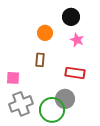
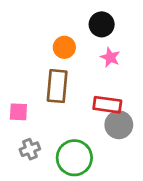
brown rectangle: (40, 60) -> (57, 86), size x1.6
gray circle: (65, 99) -> (119, 125), moved
gray cross: (21, 104) -> (30, 149), size x0.6

